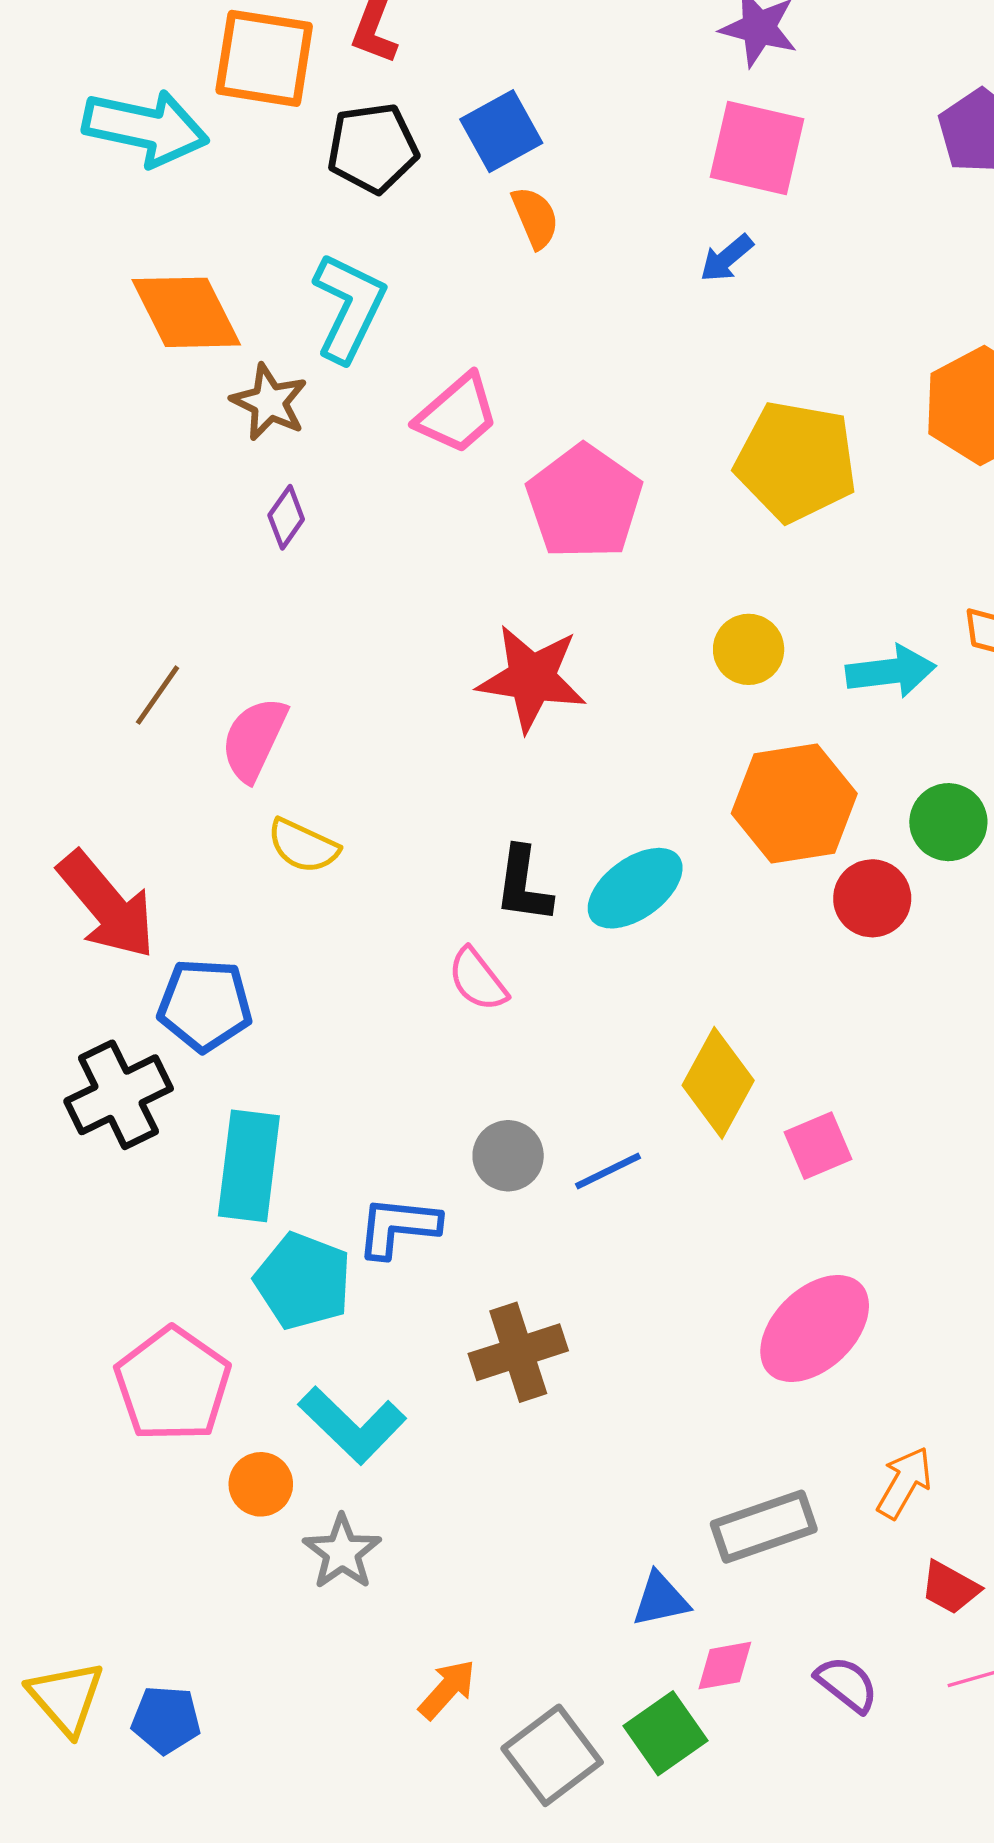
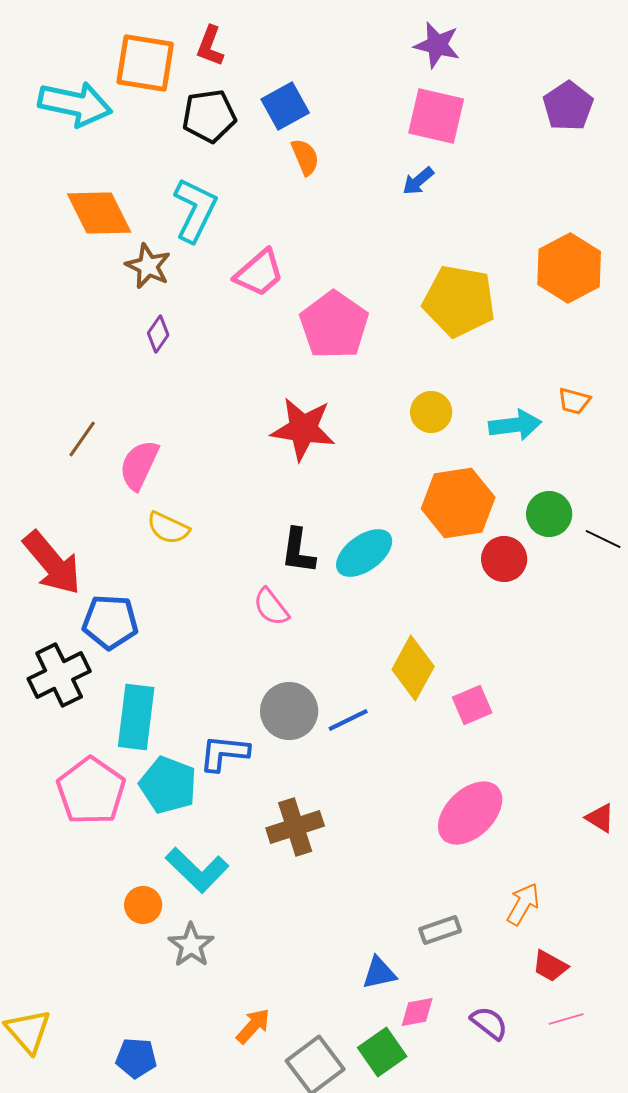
gray circle: (508, 1156) -> (289, 711), size x1.4
pink pentagon: (173, 1384) -> (91, 791), moved
gray rectangle: (764, 1527) -> (440, 930), size x0.7
blue pentagon: (166, 1720) -> (136, 1058), moved

